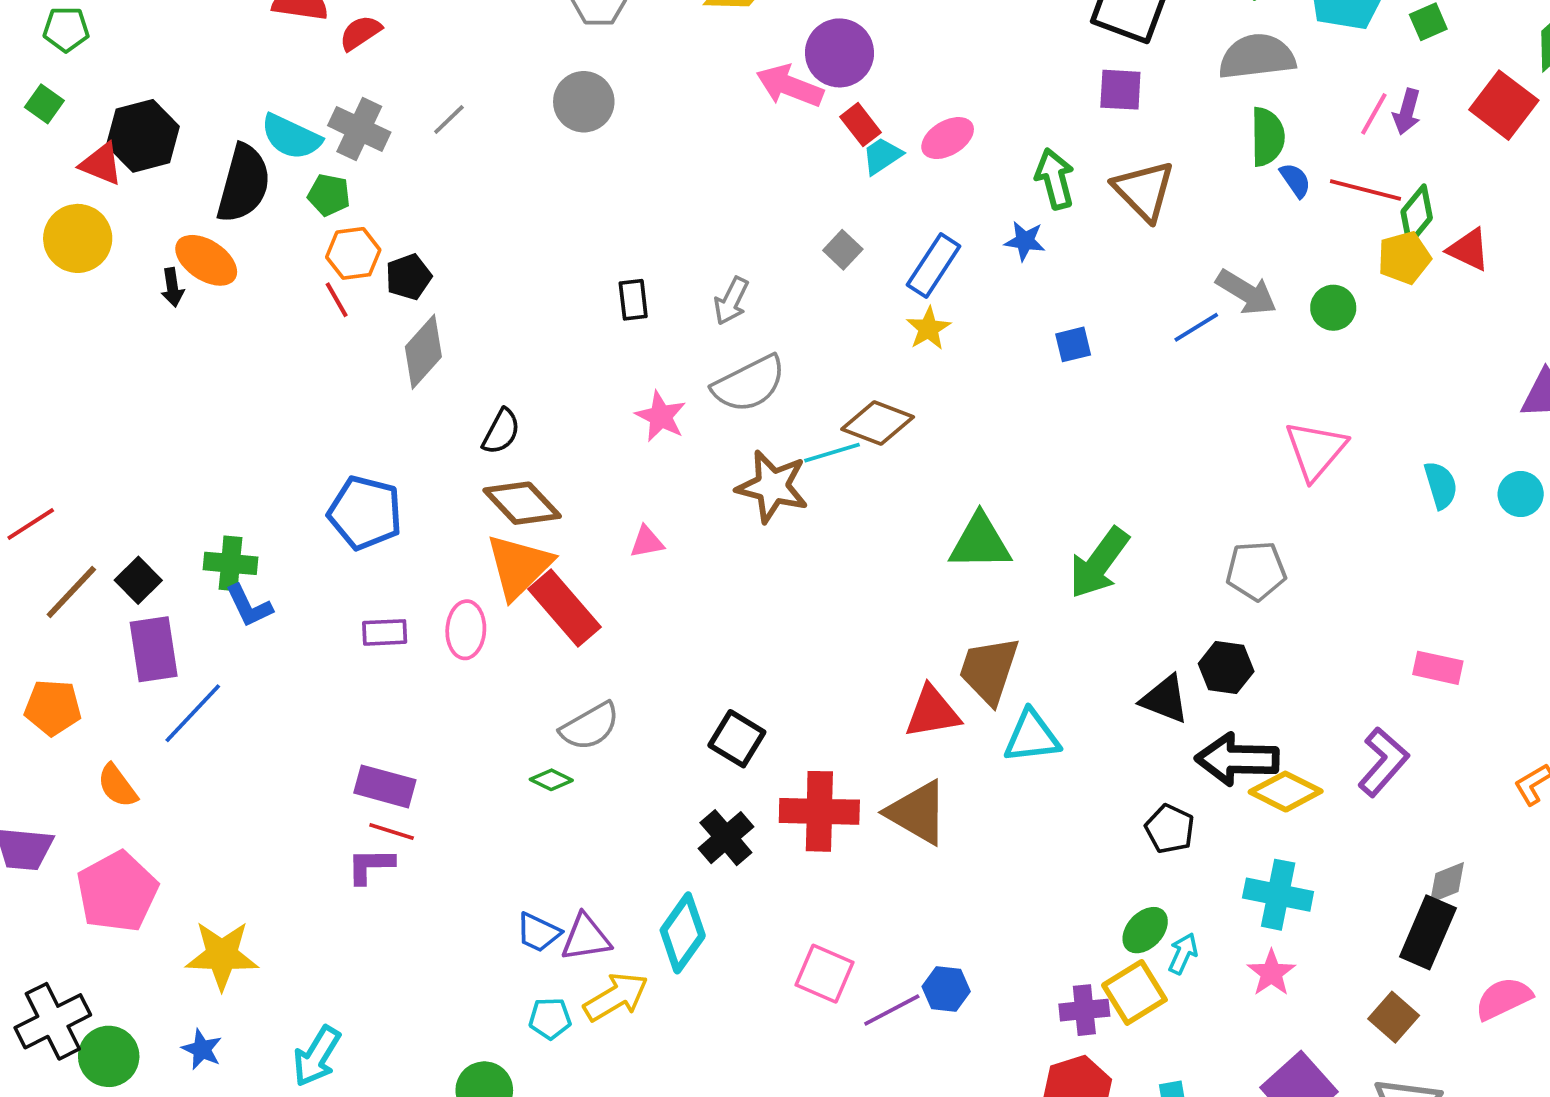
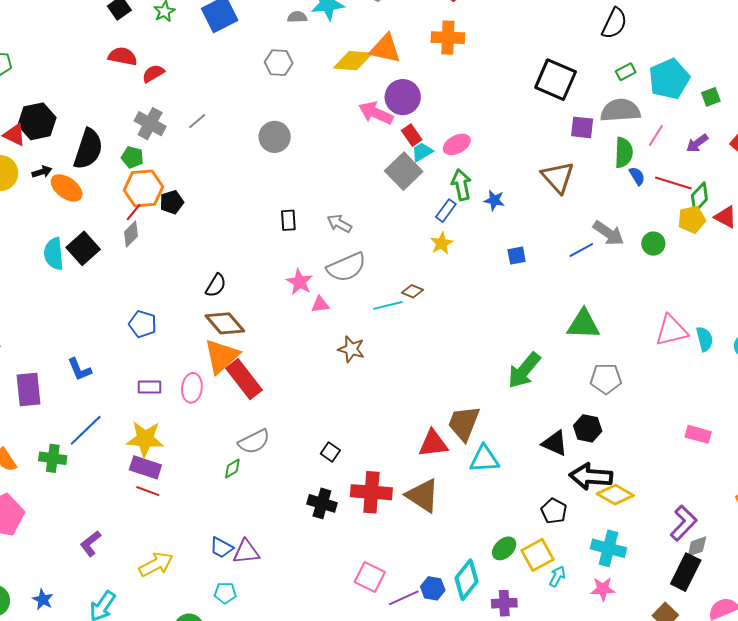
purple square: (1120, 90) -> (582, 127), moved
gray circle: (584, 102) -> (275, 137), moved
purple arrow: (1407, 112) -> (697, 143), turned 35
pink line: (1374, 114) -> (656, 136), moved
cyan semicircle: (291, 137) -> (54, 254), moved, turned 56
green arrow: (1055, 179) -> (461, 185), moved
gray square: (843, 250) -> (404, 171), moved, size x1.8
orange hexagon: (353, 253) -> (144, 188), size x1.4
blue rectangle: (934, 266) -> (446, 211), size x0.7
black arrow: (172, 287) -> (42, 172), moved, turned -102
red line: (337, 300) -> (134, 212), turned 66
gray arrow: (731, 301) -> (339, 224), turned 90
gray diamond: (423, 352) -> (131, 234), moved, size x0.7
brown diamond: (878, 423) -> (412, 291), size x0.6
pink triangle: (1316, 450) -> (671, 331), moved, turned 33
brown star: (772, 486) -> (351, 349), moved, size x0.7
blue pentagon: (365, 513) -> (143, 324), size x0.7
pink triangle: (647, 542) -> (320, 304), moved
green triangle: (980, 542) -> (583, 324), moved
green cross: (231, 563) -> (53, 458), moved
black square: (138, 580) -> (83, 248), moved, size x1.4
blue line: (193, 713) -> (86, 430), moved
black square: (737, 739) -> (330, 452), size x0.7
purple L-shape: (1383, 762) -> (684, 523), moved
green diamond: (551, 780) -> (232, 468), turned -60
black cross: (726, 838) -> (322, 503), turned -36
purple L-shape: (370, 866) -> (90, 543), moved, turned -40
green ellipse: (1145, 930) -> (504, 548), moved
cyan diamond: (683, 933) -> (467, 580), moved
yellow star: (222, 955) -> (145, 439), moved
pink star: (1271, 973) -> (603, 589), turned 30
yellow square: (1134, 992) -> (537, 555), moved
yellow arrow: (616, 997) -> (156, 564), moved

